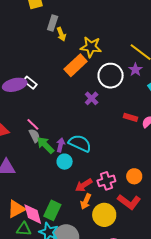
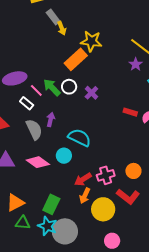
gray rectangle: (53, 23) -> (53, 17), turned -56
white circle: (111, 76) -> (69, 87), moved, size x0.6
white rectangle: (30, 83) -> (27, 103), moved
pink line: (33, 124) -> (36, 90), moved
gray semicircle: (35, 136) -> (34, 129), size x1.5
green arrow: (45, 145) -> (52, 87), moved
purple arrow: (61, 145) -> (51, 120), moved
pink diamond: (33, 214) -> (38, 162), moved, turned -40

